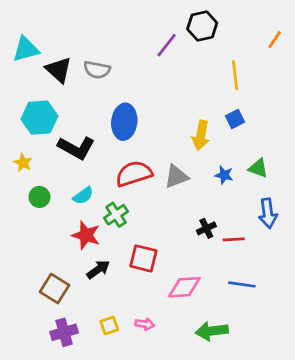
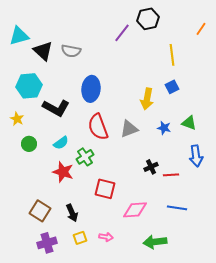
red semicircle: (134, 174) -> (98, 127), turned -92
black arrow: (98, 269) -> (72, 213), moved, turned 102

